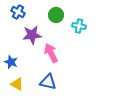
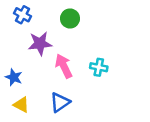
cyan cross: (79, 26) -> (99, 67), moved
blue triangle: (48, 82) -> (60, 102), turned -48

